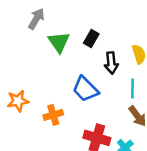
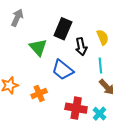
black rectangle: (91, 38) -> (63, 29), size x1.5
green triangle: (59, 42) -> (38, 47), moved

